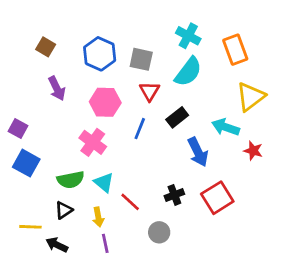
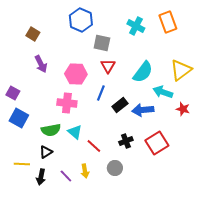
orange rectangle: (235, 50) -> (168, 22), moved
blue hexagon: (100, 54) -> (81, 20), moved
cyan semicircle: (188, 72) -> (143, 72), moved
black rectangle: (177, 117) -> (120, 105), moved
pink cross: (93, 142) -> (67, 103), turned -30
blue arrow: (198, 152) -> (143, 110), turned 110
yellow arrow: (98, 217) -> (85, 171), moved
purple line: (105, 243) -> (66, 176), moved, turned -32
black arrow: (57, 245) -> (41, 177), turned -105

